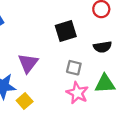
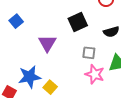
purple triangle: (28, 63) -> (47, 43), moved

